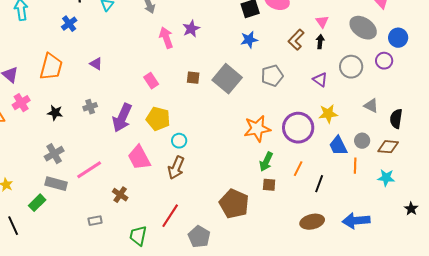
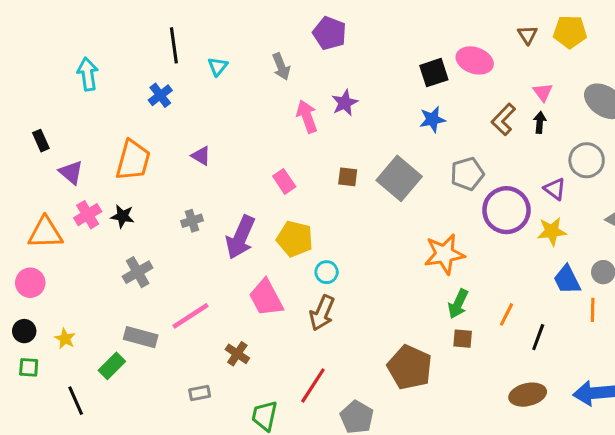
purple triangle: (320, 80) -> (555, 189), moved
black star: (55, 113) -> (122, 216), moved
purple circle: (298, 128) -> (506, 210), moved
gray cross: (54, 154) -> (138, 272), moved

